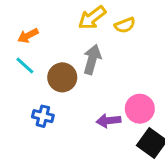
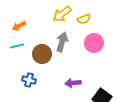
cyan line: (25, 65) -> (17, 46), turned -56
pink circle: (140, 109) -> (94, 43), moved

